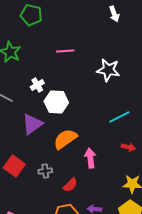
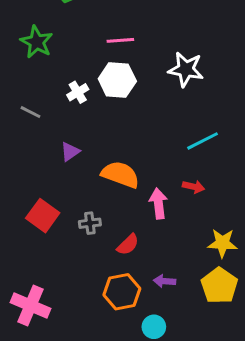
white hexagon: (56, 102) -> (117, 80), moved
purple triangle: (32, 124) -> (70, 152), size x0.6
orange semicircle: (65, 139) -> (120, 174), turned 55
red arrow: (128, 147) -> (193, 187), moved

